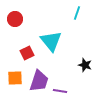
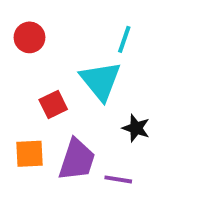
cyan line: (77, 13) -> (124, 39), moved
black star: (85, 65) -> (136, 128), moved

